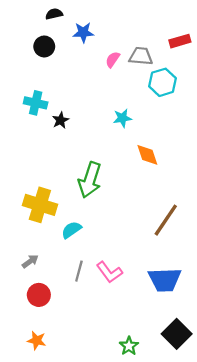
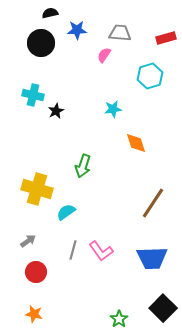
black circle: (44, 46) -> (41, 43), size x1.4
gray trapezoid: (141, 56) -> (120, 33), moved
green arrow: (90, 180) -> (83, 166), size x0.7

